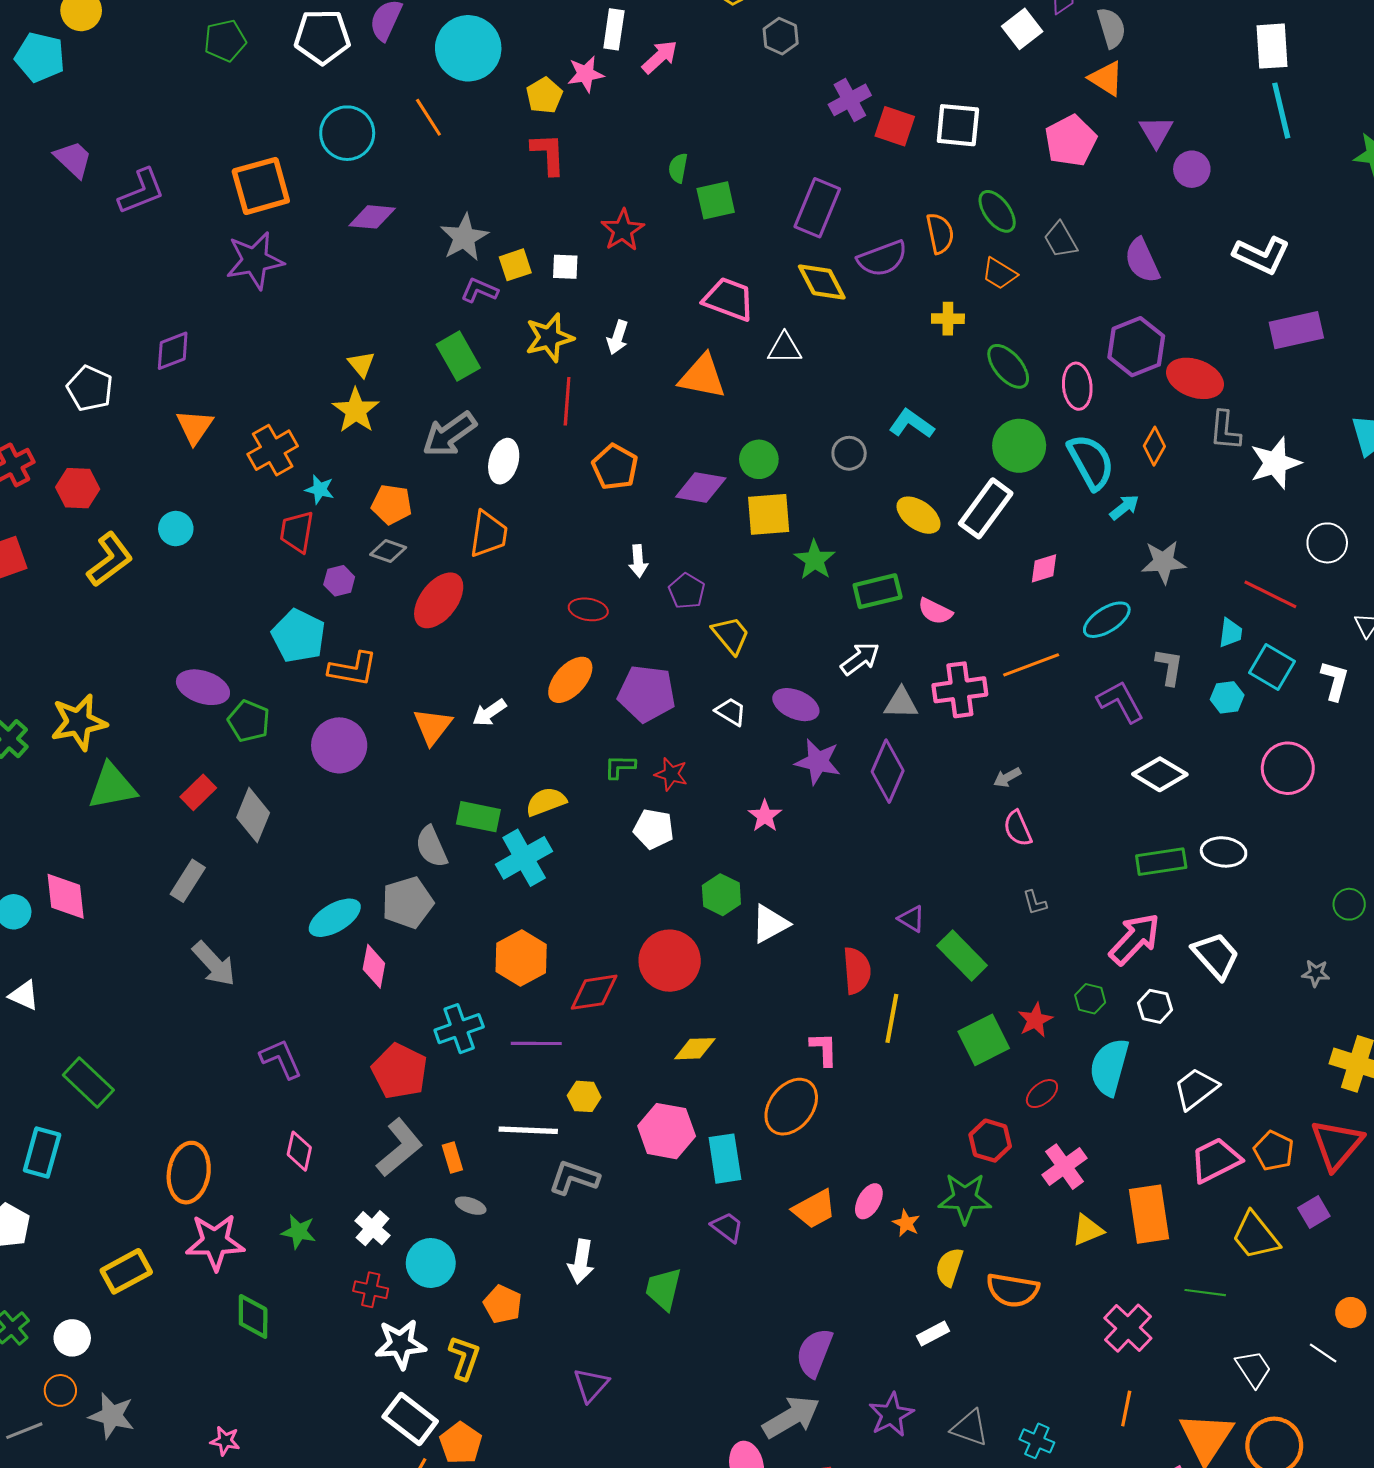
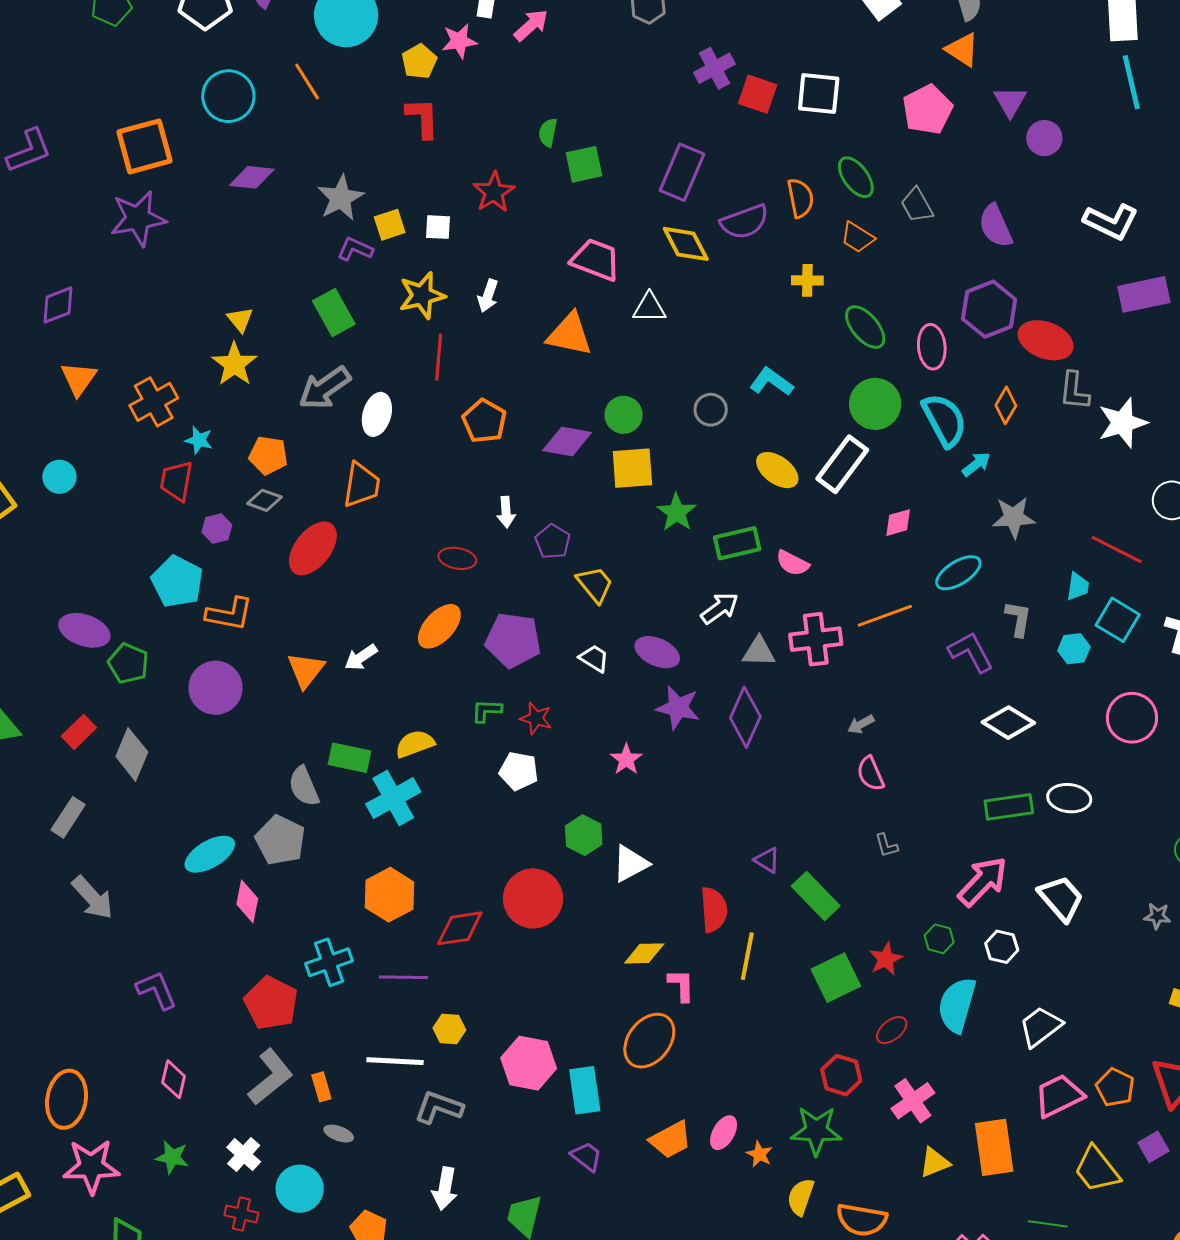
gray pentagon: (408, 903) -> (280, 840), turned -30
yellow diamond: (695, 1049) -> (644, 953), moved

